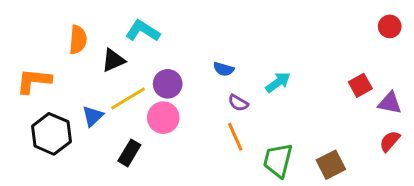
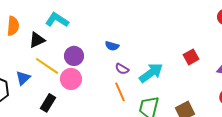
cyan arrow: (278, 82) -> (151, 73), moved, size x1.4
red square: (360, 85) -> (191, 57), moved
yellow line: (128, 99) -> (47, 66), turned 65

